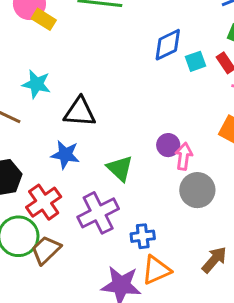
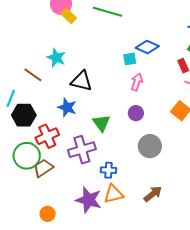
blue diamond: (168, 45) -> (147, 47), turned 40
cyan square: (196, 61) -> (130, 59), moved
pink arrow: (184, 156) -> (137, 82), moved

